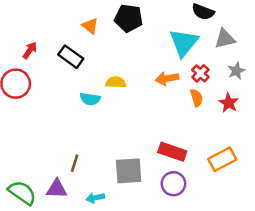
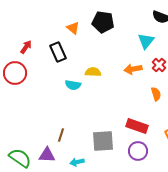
cyan triangle: (184, 43) -> (146, 41), size x0.7
black rectangle: (71, 57) -> (58, 52), turned 30
orange semicircle: (197, 98) -> (156, 94), moved

